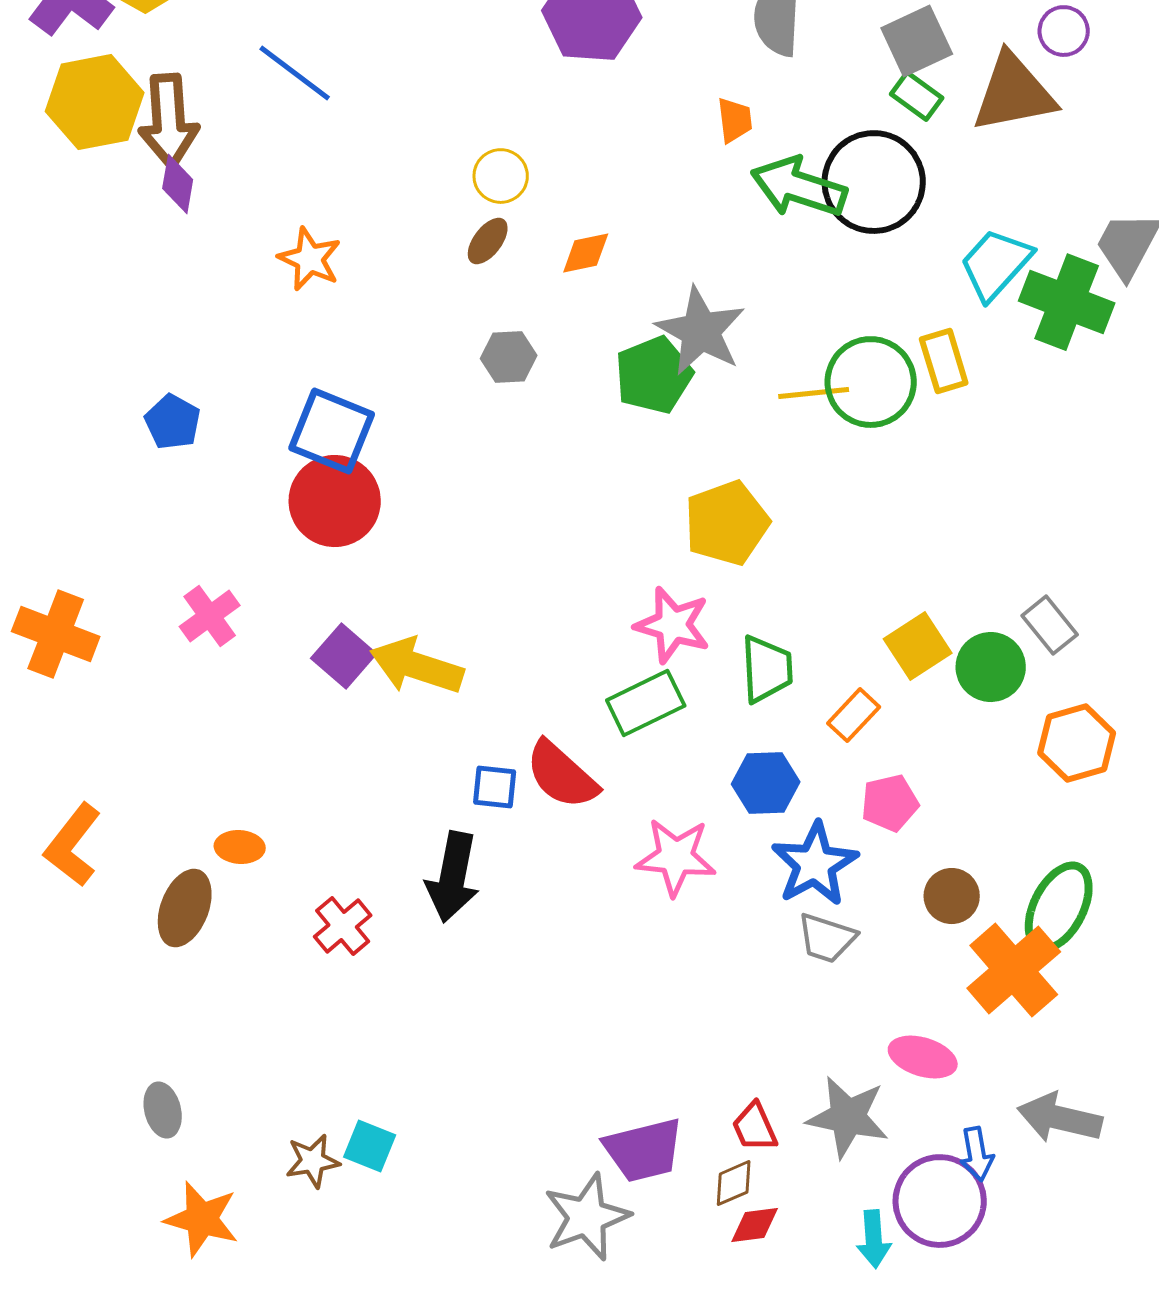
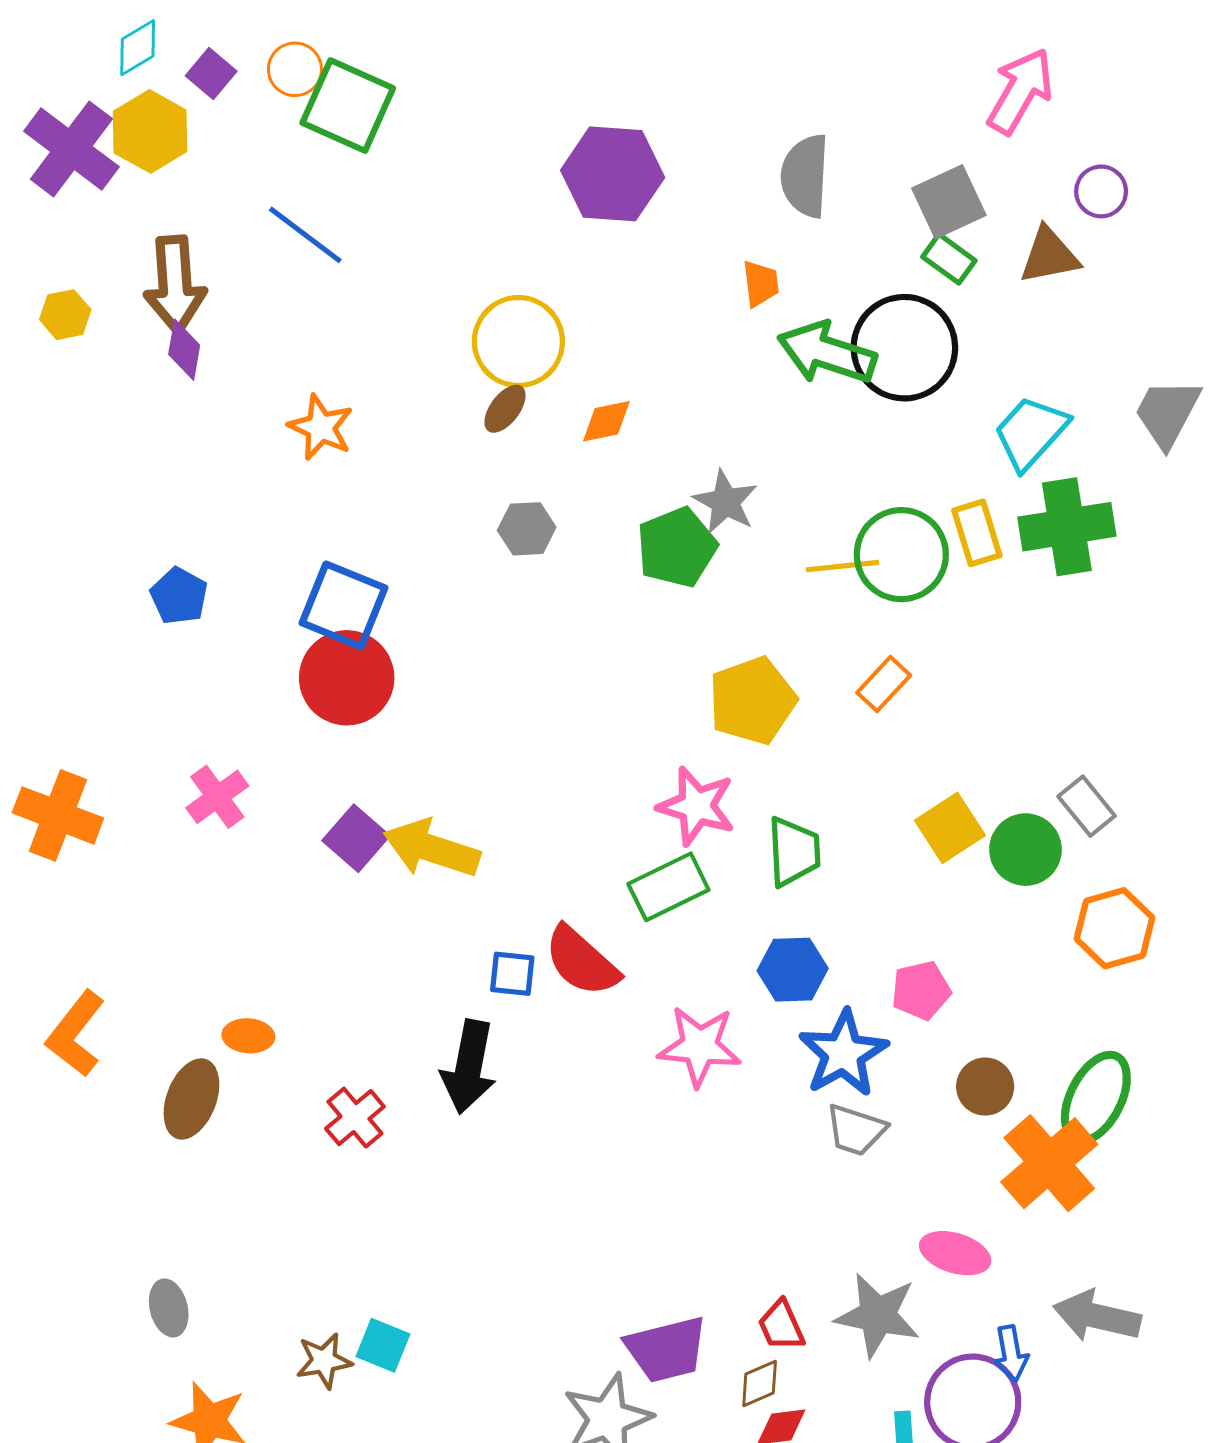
brown triangle: (1014, 93) -> (1049, 256), size x0.7
yellow hexagon: (95, 102) -> (65, 315), moved, size x0.5
yellow circle: (501, 176) -> (518, 341), size x1.6
green cross: (1067, 302) -> (1067, 527), moved, turned -30
gray star: (701, 331) -> (725, 502), size x0.7
orange rectangle: (854, 715) -> (884, 684), moved

